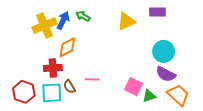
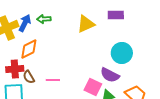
green arrow: (83, 16) -> (44, 19), turned -32
purple semicircle: (166, 74) -> (110, 75), moved
brown semicircle: (69, 87) -> (29, 77), moved

